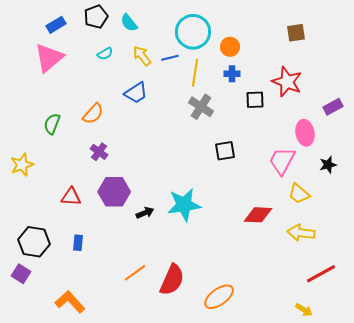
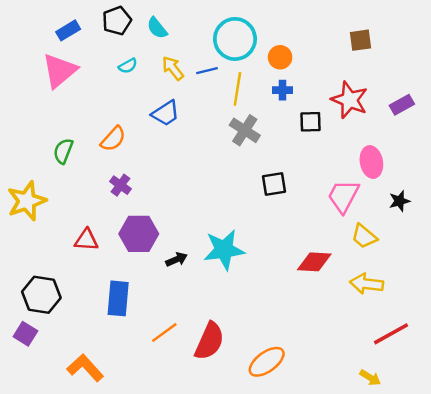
purple rectangle: (333, 107) -> (402, 105), moved
yellow star: (22, 165) -> (27, 201), size x1.4
blue rectangle: (78, 243) -> (118, 298), moved, size x1.8

